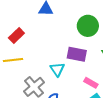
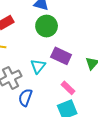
green circle: (88, 26) -> (47, 26), moved

